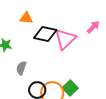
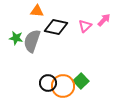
pink triangle: (65, 39) -> (85, 26), moved, size x0.6
gray semicircle: (21, 68) -> (32, 41), moved, size x1.6

